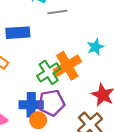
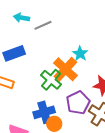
cyan star: (95, 47) -> (80, 54), moved
purple pentagon: (51, 103) -> (78, 103), moved

